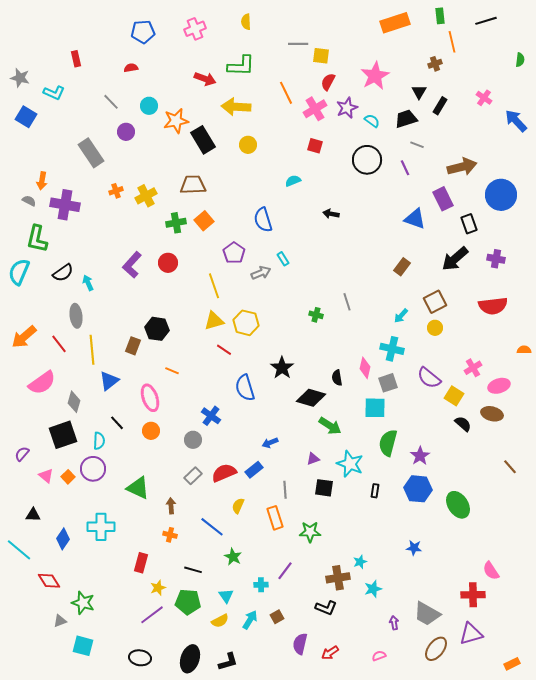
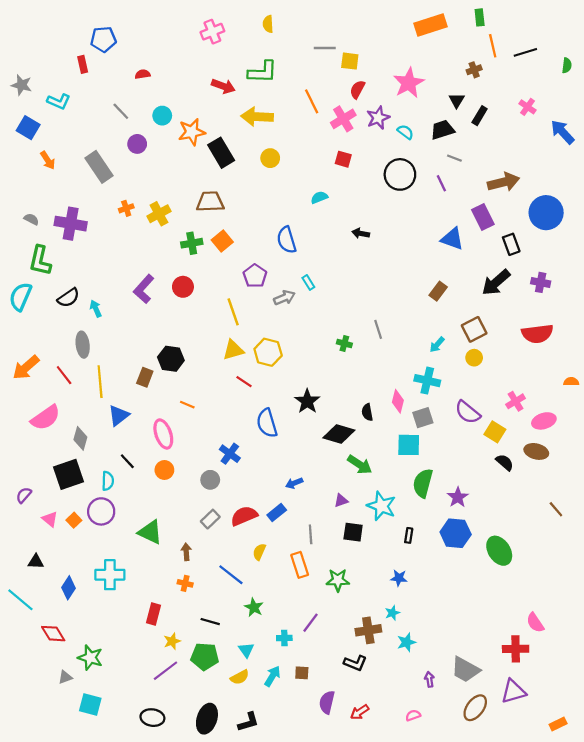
black line: (486, 21) -> (525, 52), moved
blue pentagon: (143, 32) -> (103, 39), moved
orange arrow: (42, 181) -> (48, 160), moved, turned -42
blue star: (414, 548) -> (399, 578), moved
brown square: (277, 617) -> (302, 673), turned 32

